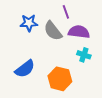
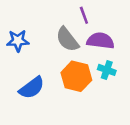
blue star: (29, 23) -> (18, 41), moved
orange hexagon: (60, 79) -> (76, 76), moved

